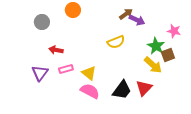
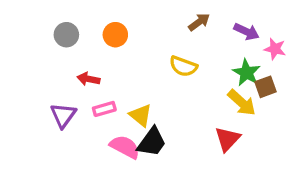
orange circle: (73, 10) -> (115, 35), moved
purple arrow: (137, 20) -> (247, 32), moved
yellow semicircle: (116, 42) -> (183, 66), turned 42
black trapezoid: (122, 90) -> (152, 142), moved
pink semicircle: (90, 91) -> (125, 147), moved

